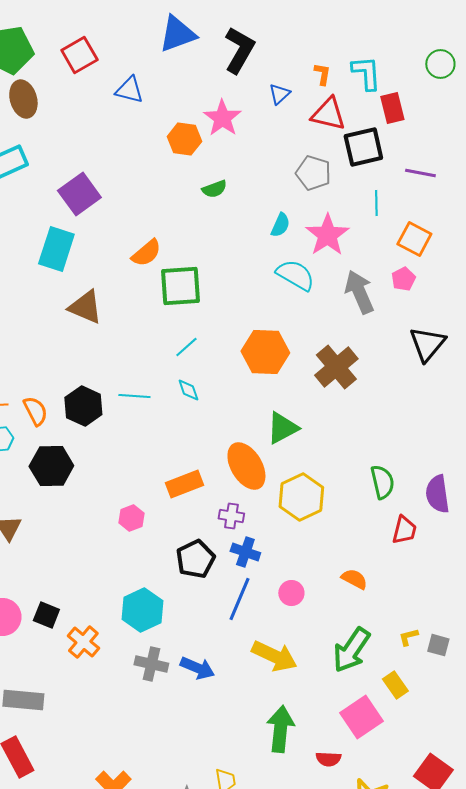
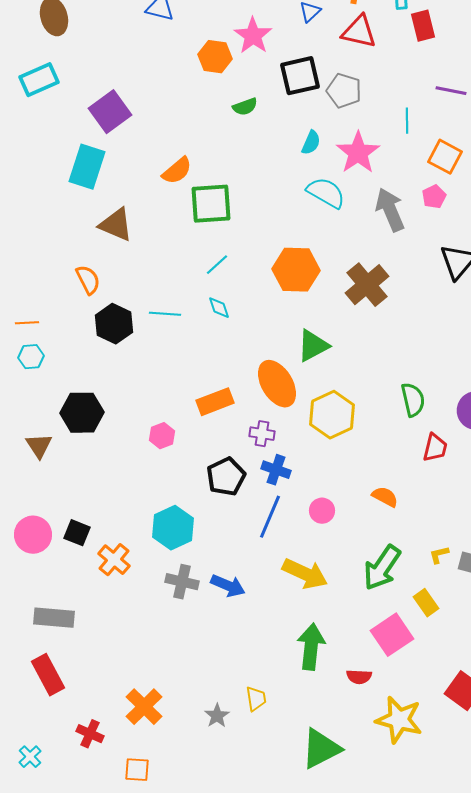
black square: (363, 147) -> (300, 76), moved
orange semicircle: (35, 411) -> (88, 280), moved
black hexagon: (51, 466) -> (82, 413), moved

